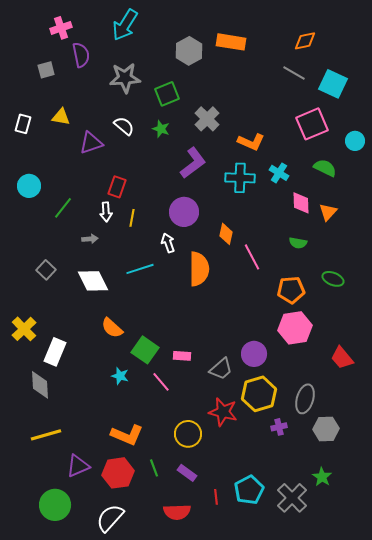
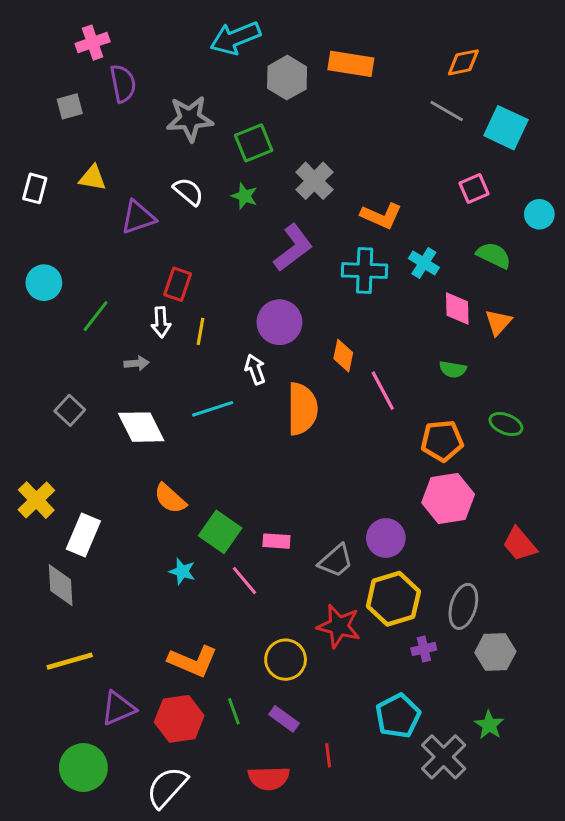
cyan arrow: (125, 25) -> (235, 38), moved, turned 36
pink square: (312, 124) -> (474, 188), size x0.6
cyan pentagon: (249, 490) -> (398, 716), moved

